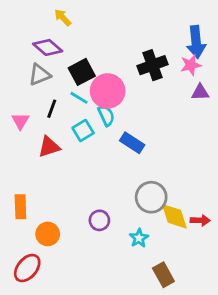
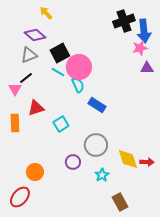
black cross: (153, 65) -> (124, 21), moved
black line: (52, 109) -> (26, 78), moved, turned 32
cyan square: (83, 130) -> (61, 124), moved
gray circle: (151, 197) -> (96, 145), moved
orange rectangle: (20, 207) -> (15, 123), moved

